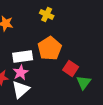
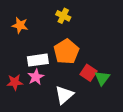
green triangle: (84, 82) -> (102, 78), moved
white triangle: (21, 89) -> (64, 95), moved

